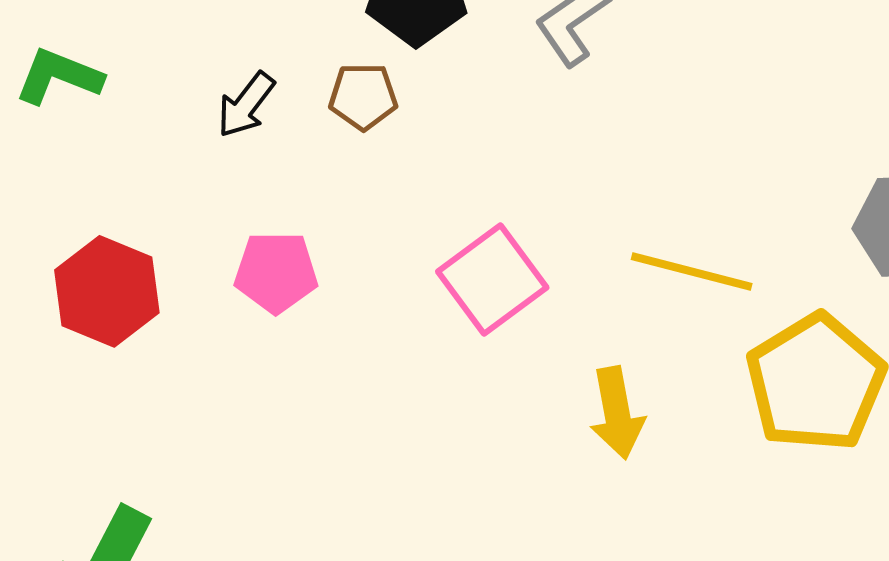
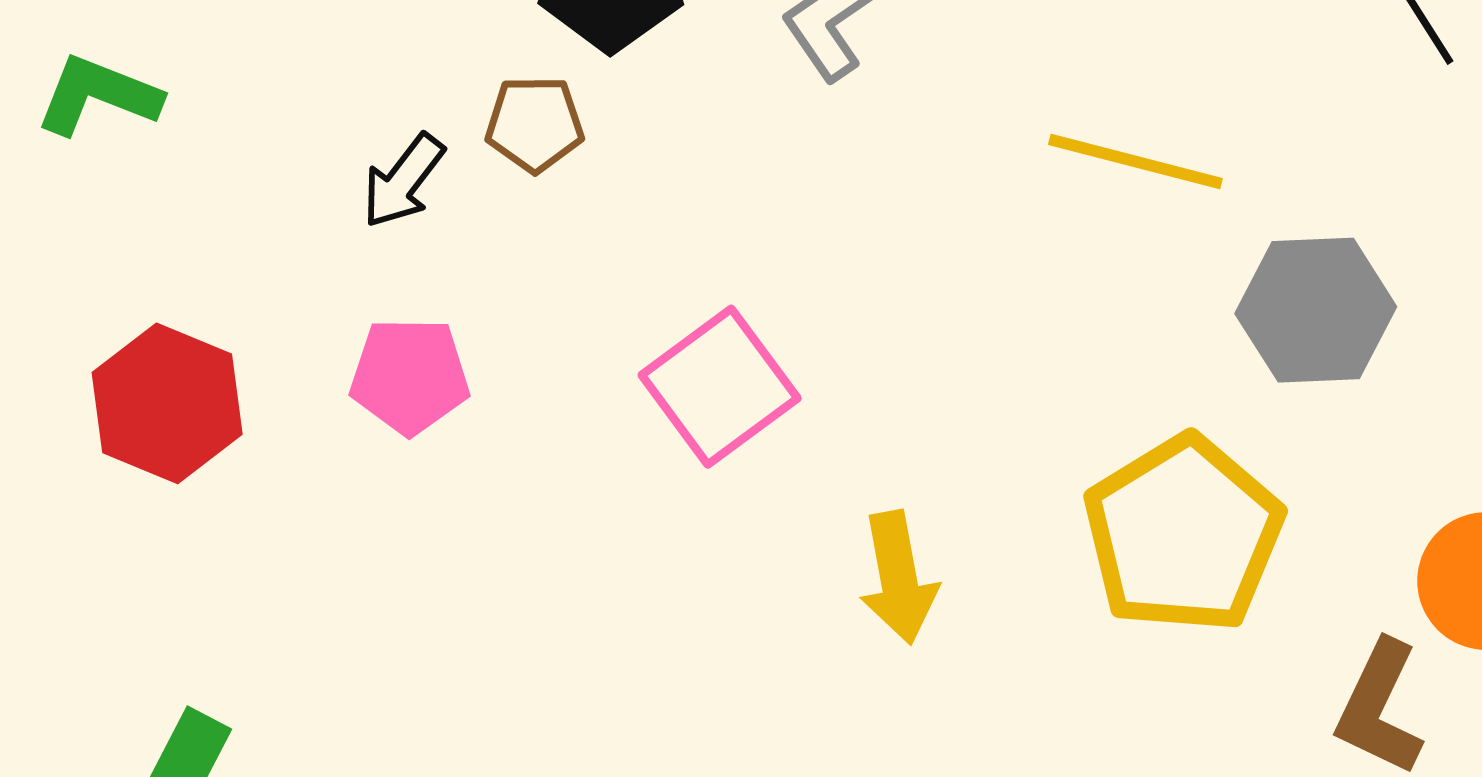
black arrow: (246, 105) -> (403, 181), moved
yellow line: (692, 272) -> (1135, 161), moved

